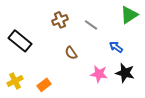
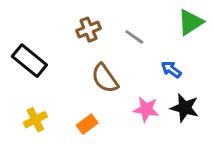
brown semicircle: (71, 53) -> (105, 78), size x1.5
yellow cross: (15, 81) -> (35, 120), moved
orange rectangle: (44, 85) -> (87, 124), moved

